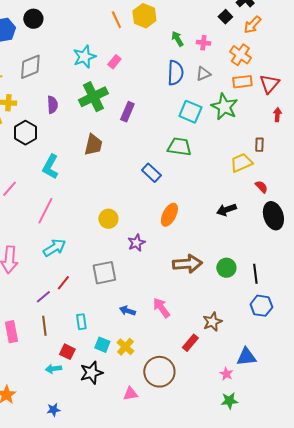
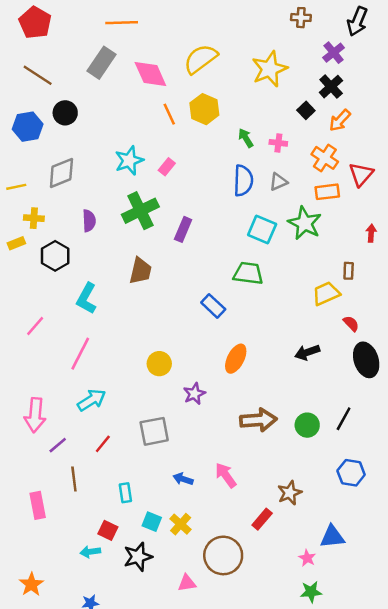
red triangle: (269, 84) -> (361, 174), moved
black line: (255, 274) -> (344, 419), moved, turned 36
purple line: (43, 297) -> (58, 445), moved
brown line: (44, 326) -> (74, 479), moved

